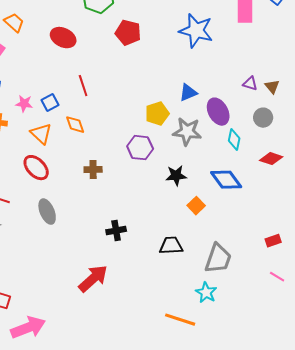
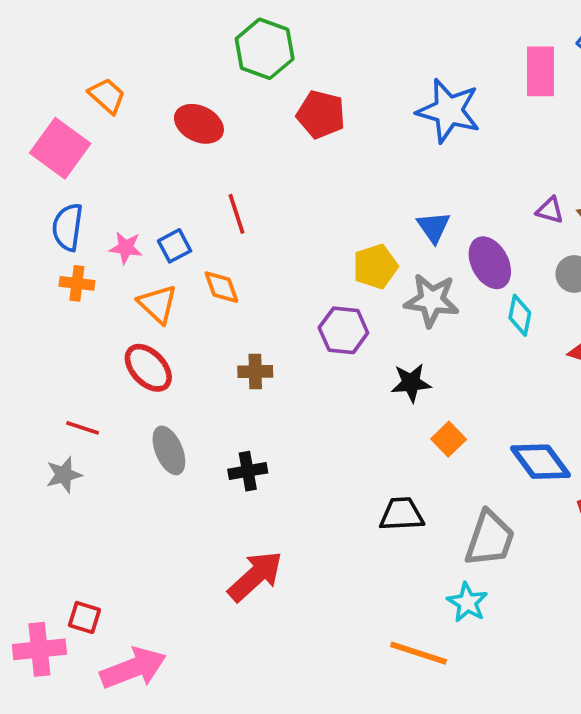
blue triangle: (188, 93) -> (434, 227), turned -42
blue diamond: (226, 180) -> (540, 462), moved
black cross: (116, 231) -> (248, 471), moved

